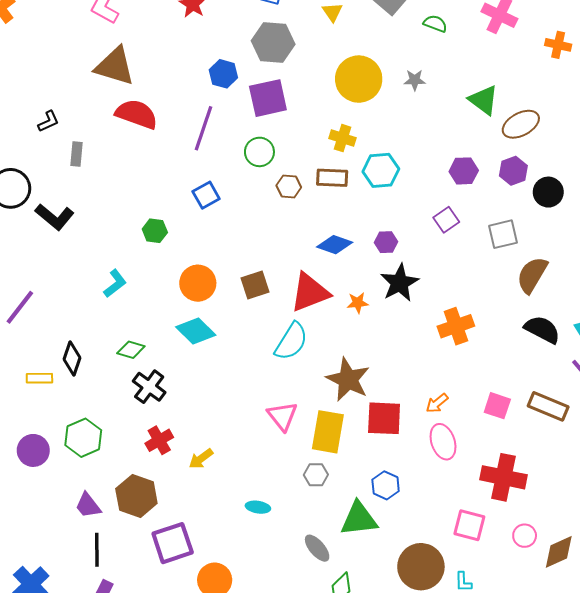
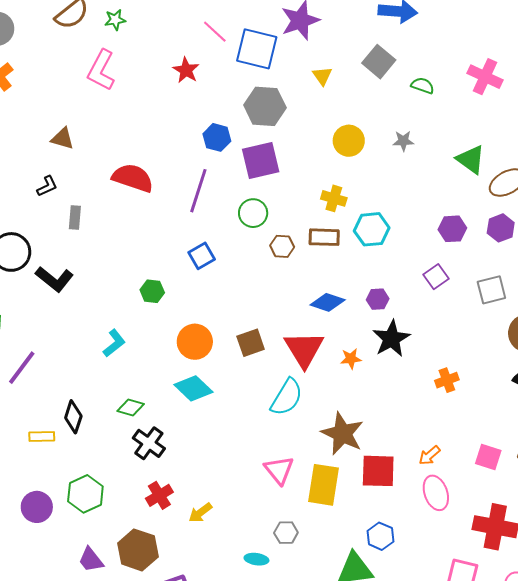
brown triangle: (115, 66) -> (62, 139), moved, size x0.6
yellow circle: (359, 79) -> (349, 141), size x0.7
red triangle: (310, 292) -> (304, 349), turned -39
orange cross: (456, 326) -> (447, 380), size x0.7
gray hexagon: (316, 475) -> (286, 533), moved

